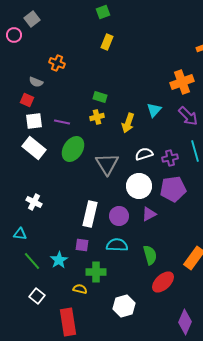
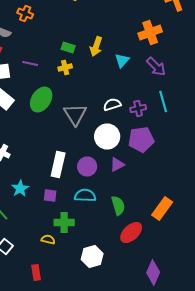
purple line: (62, 122) -> (30, 64), moved
yellow arrow: (128, 123) -> (96, 46), moved
cyan star: (59, 260) -> (20, 188), moved
red rectangle: (68, 322) -> (36, 272), size x0.6

